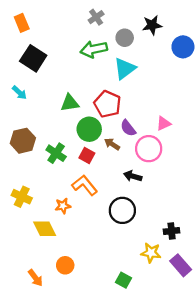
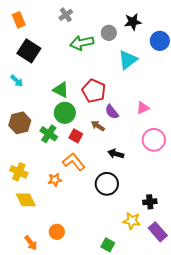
gray cross: (96, 17) -> (66, 15), moved
cyan triangle: (125, 69) -> (128, 60), moved
green triangle: (70, 103) -> (61, 90), turned 36
green circle: (89, 129) -> (65, 113), moved
pink circle: (149, 149) -> (154, 140), moved
yellow diamond: (45, 229) -> (26, 200), moved

